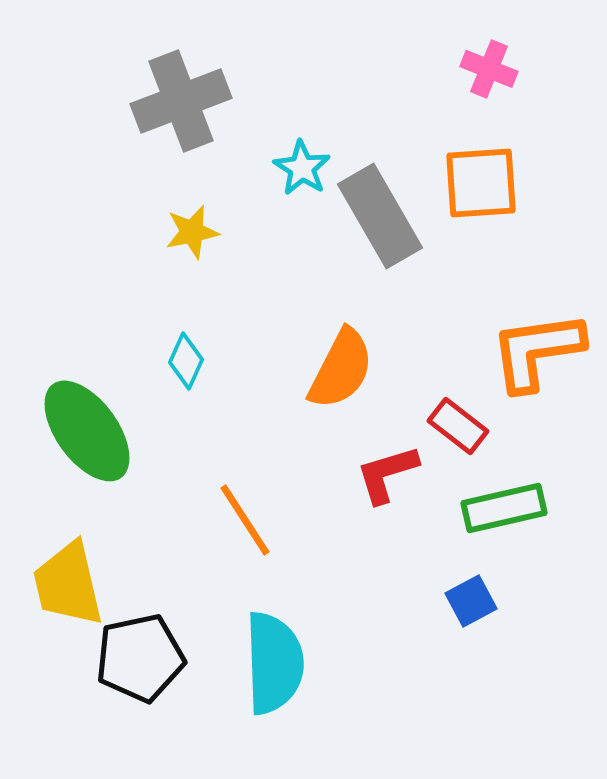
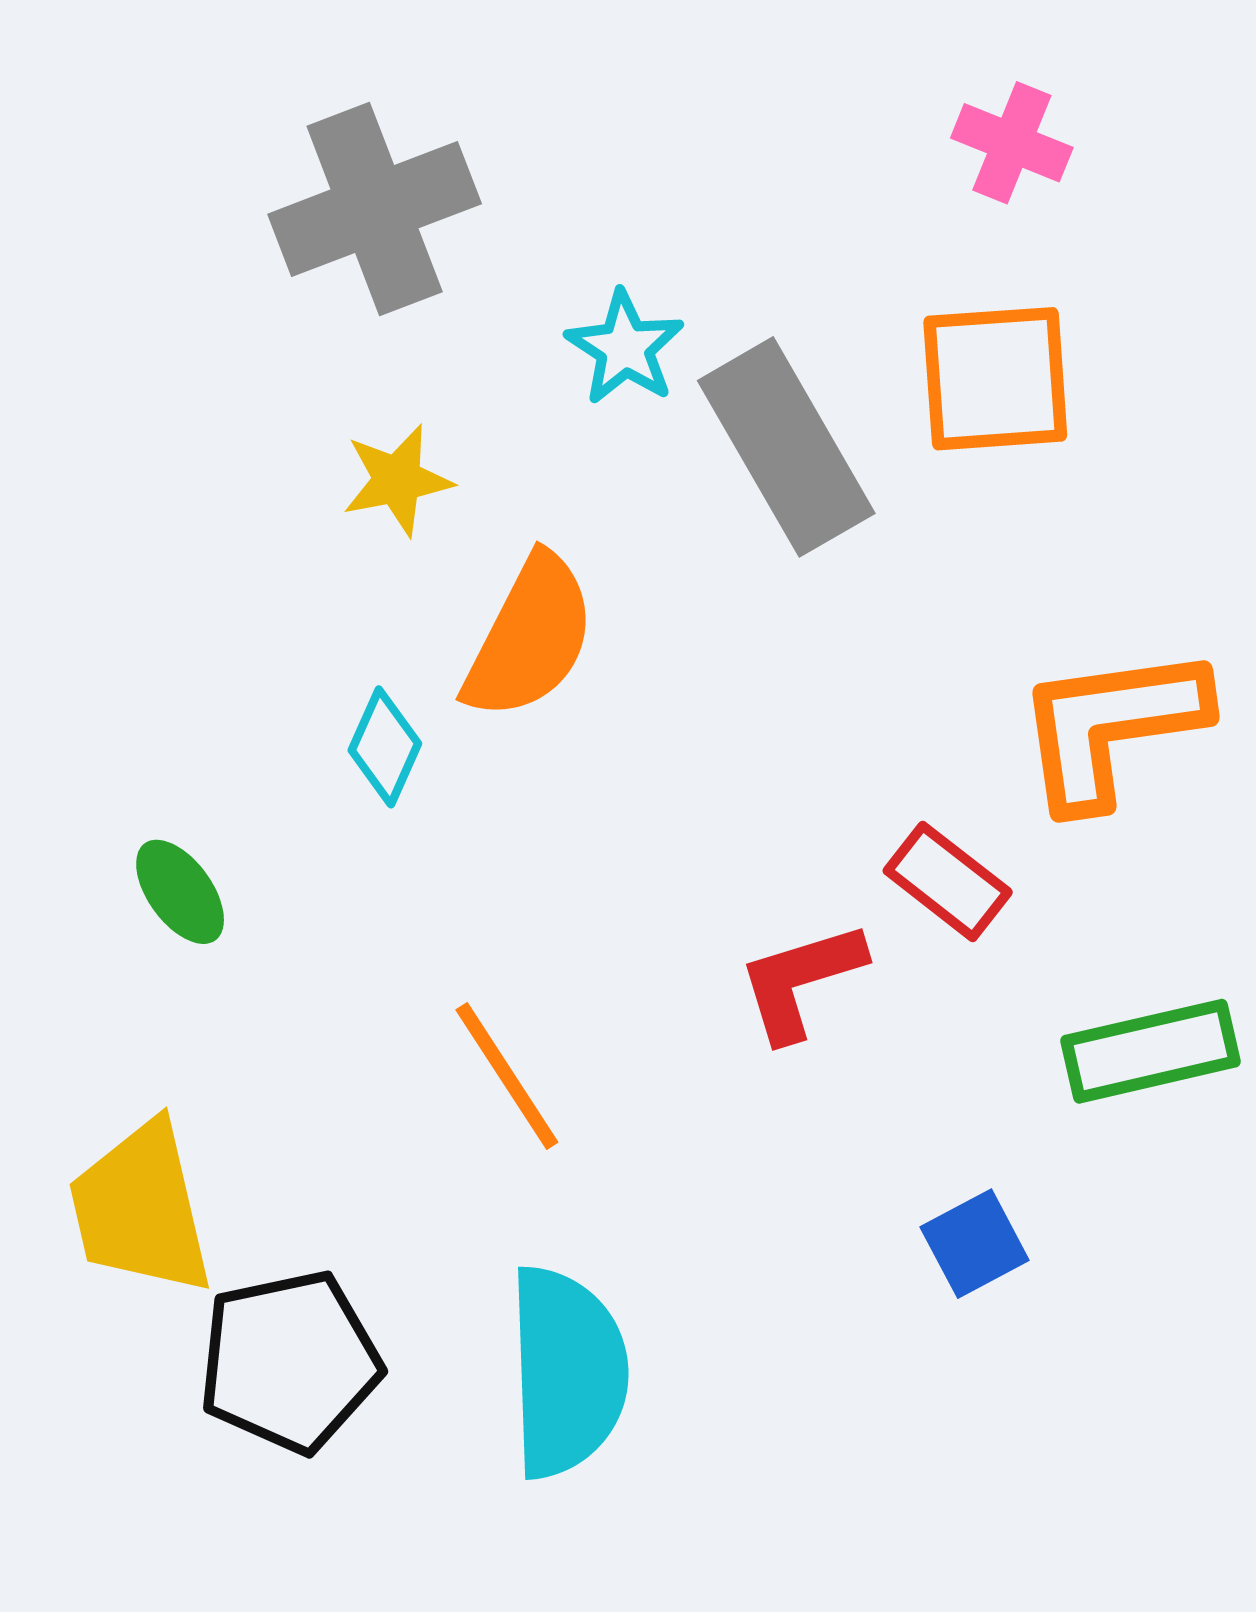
orange semicircle: (341, 369) -> (530, 637), moved
green ellipse: (87, 431) -> (180, 892), size x0.5
green rectangle: (504, 508) -> (1150, 1051), moved

